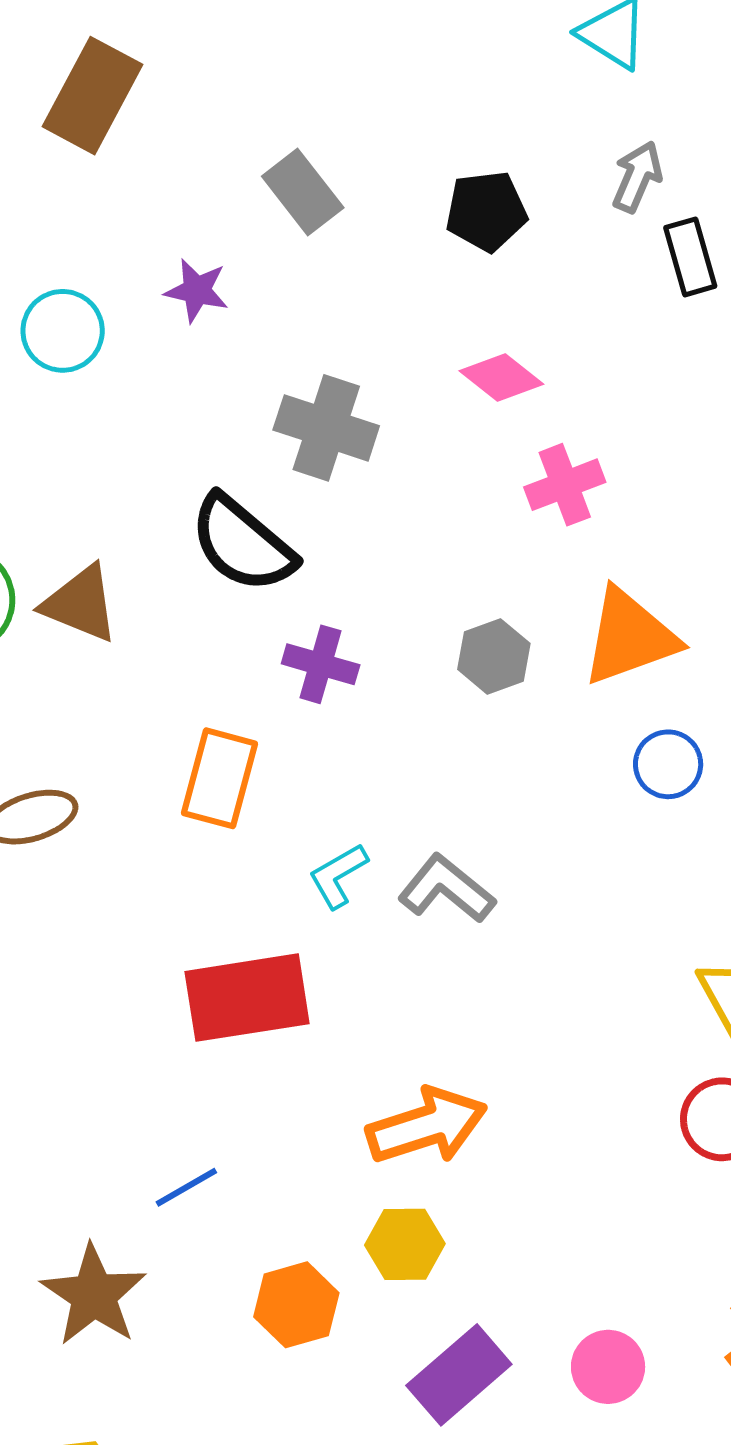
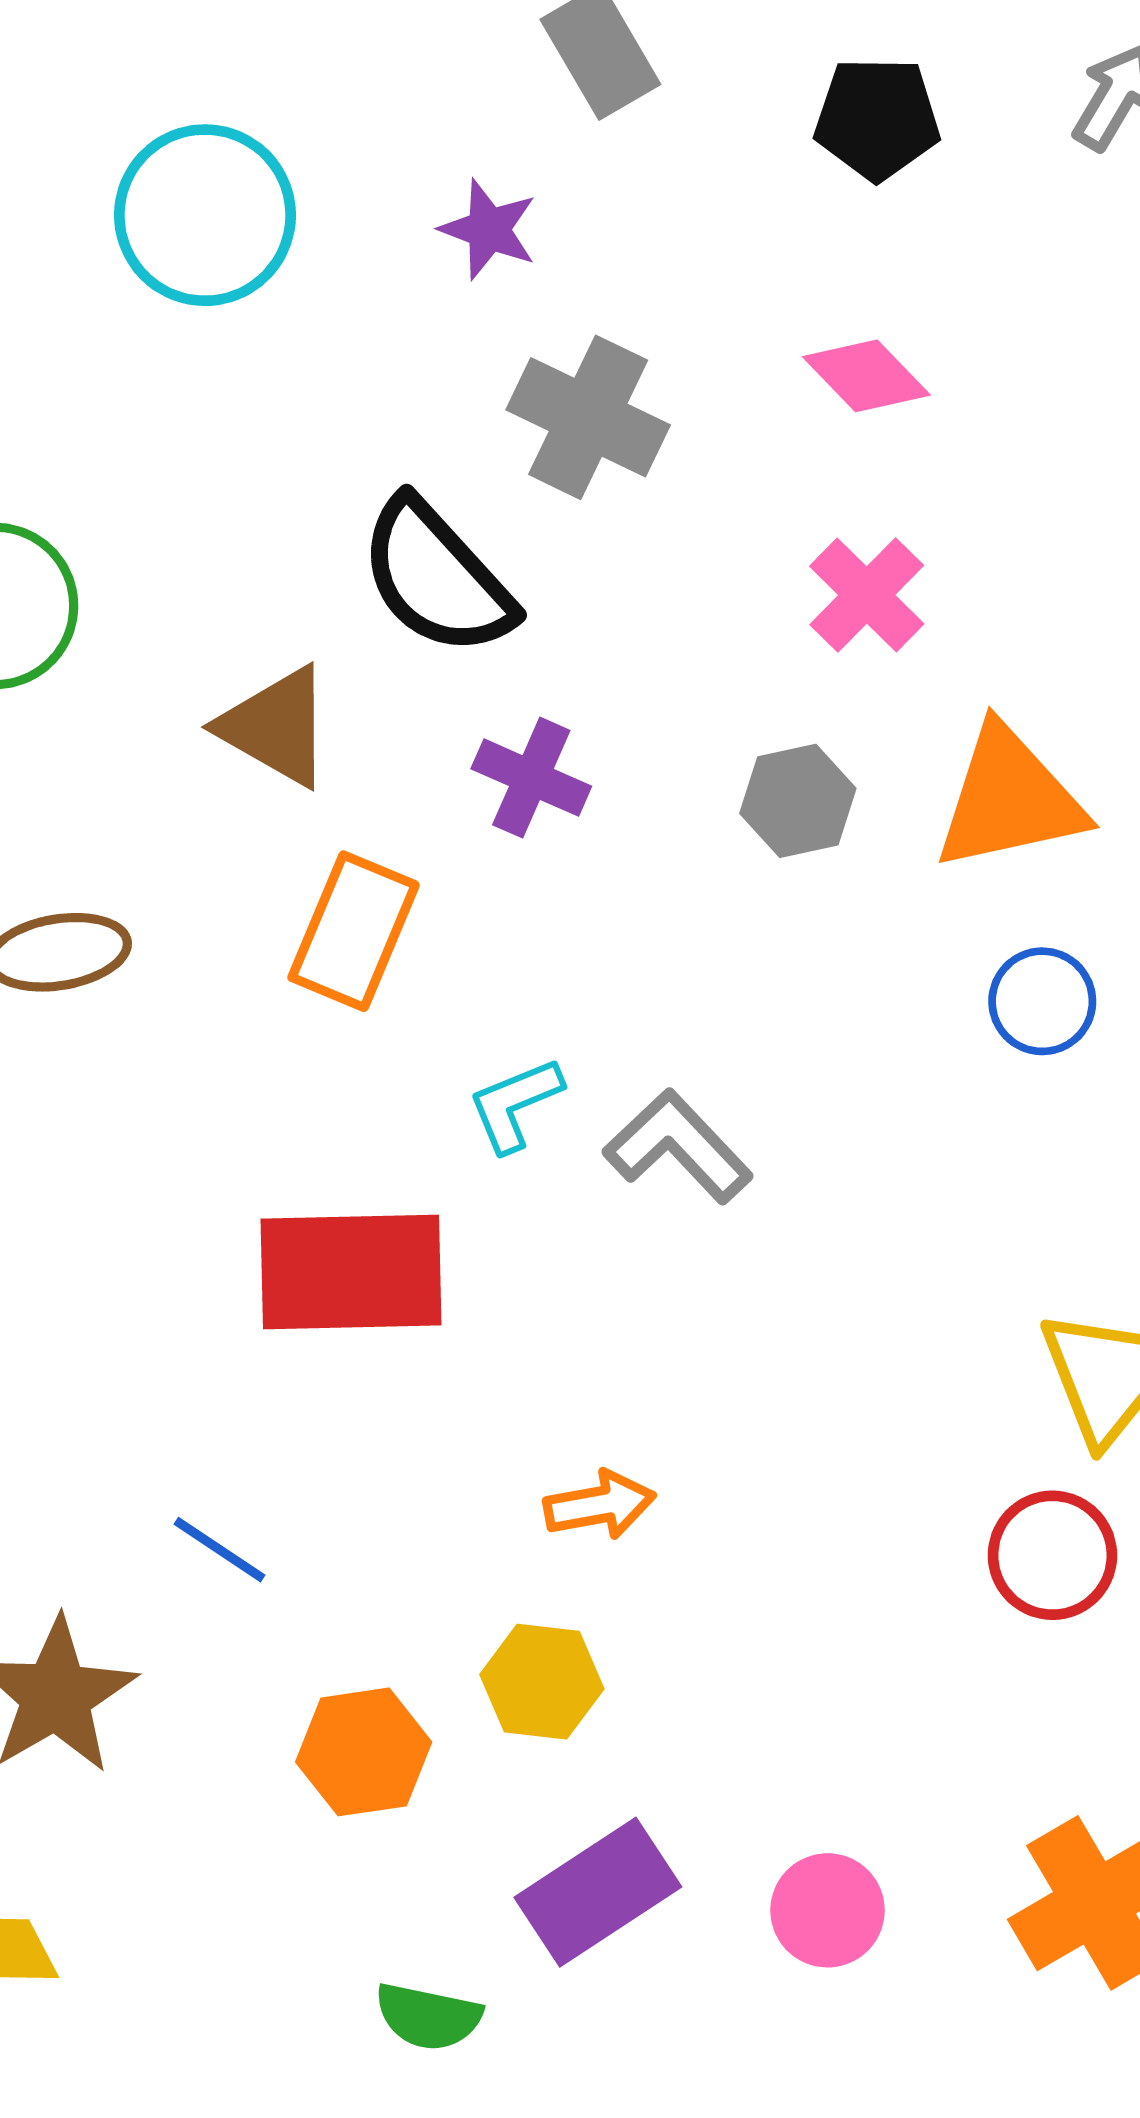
purple star: (197, 290) -> (489, 229), moved
cyan circle: (63, 331) -> (205, 215), size x1.4
pink cross: (565, 485) -> (867, 595), moved, turned -32
brown triangle: (81, 604) -> (276, 727), moved
orange arrow: (427, 1126) -> (600, 1505), size x0.6
blue line: (186, 1187) -> (220, 1550), turned 56

